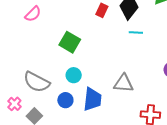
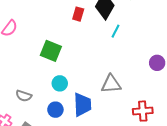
cyan line: (136, 33) -> (116, 31), turned -56
gray semicircle: (37, 82) -> (24, 96), size x0.6

